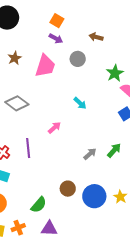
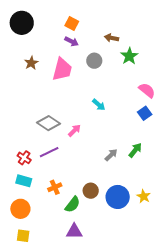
green star: (115, 73) -> (129, 56), moved
gray diamond: (17, 103) -> (48, 123), moved
purple line: (28, 148) -> (49, 152), turned 72
green semicircle: (39, 205) -> (73, 204), moved
orange cross: (18, 228) -> (55, 187), moved

